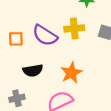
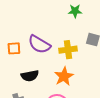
yellow cross: (74, 29) -> (68, 50), moved

